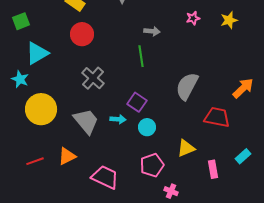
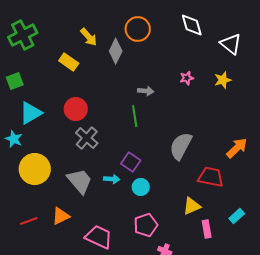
red circle: (82, 34) -> (76, 109), moved
yellow triangle: (186, 148) -> (192, 206), moved

